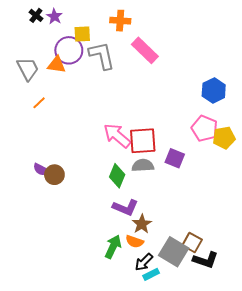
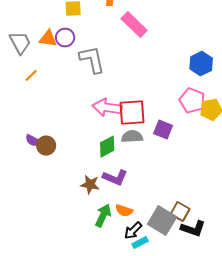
purple circle: (69, 50) -> (65, 38), moved, size x0.7
gray L-shape: (102, 55) -> (92, 60), moved
pink arrow: (117, 136) -> (107, 108), turned -32
green diamond: (117, 176) -> (107, 147), turned 40
brown star: (142, 224) -> (90, 185), moved, turned -30

